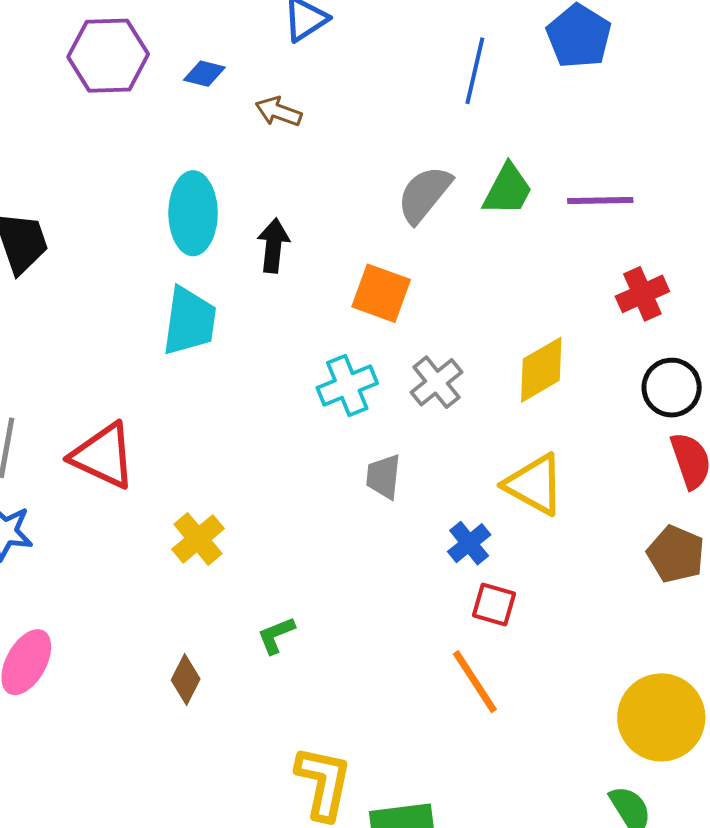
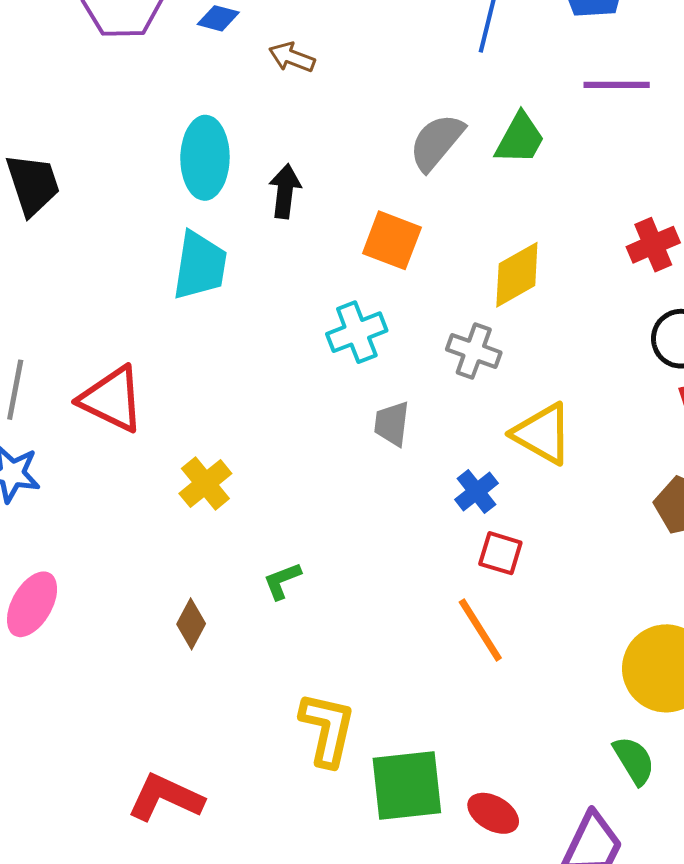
purple line: (600, 201) -> (617, 85), moved
yellow diamond: (541, 370) -> (517, 275), moved
gray cross: (437, 382) -> (474, 351), moved, turned -32

